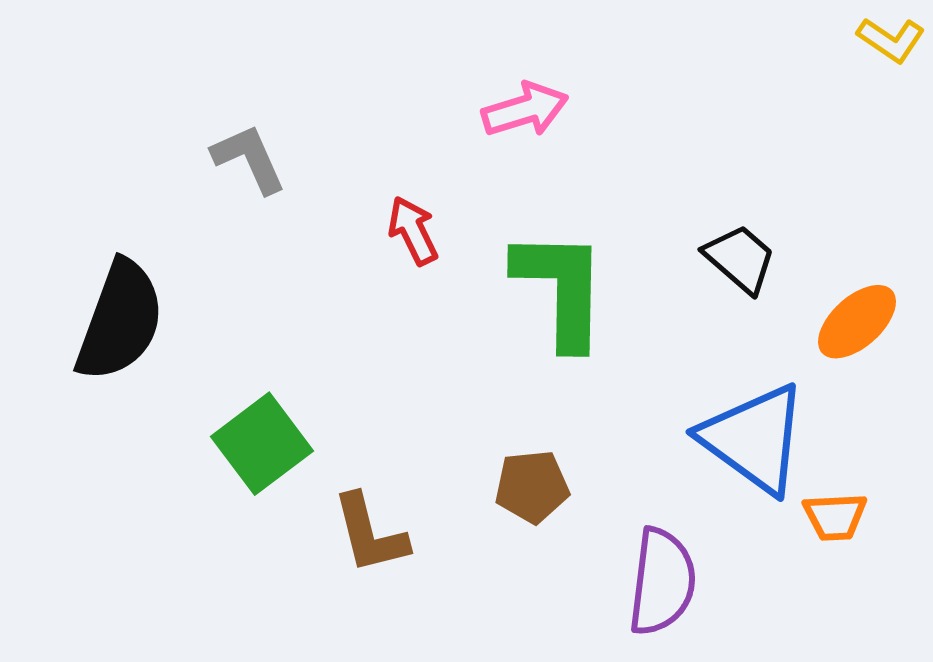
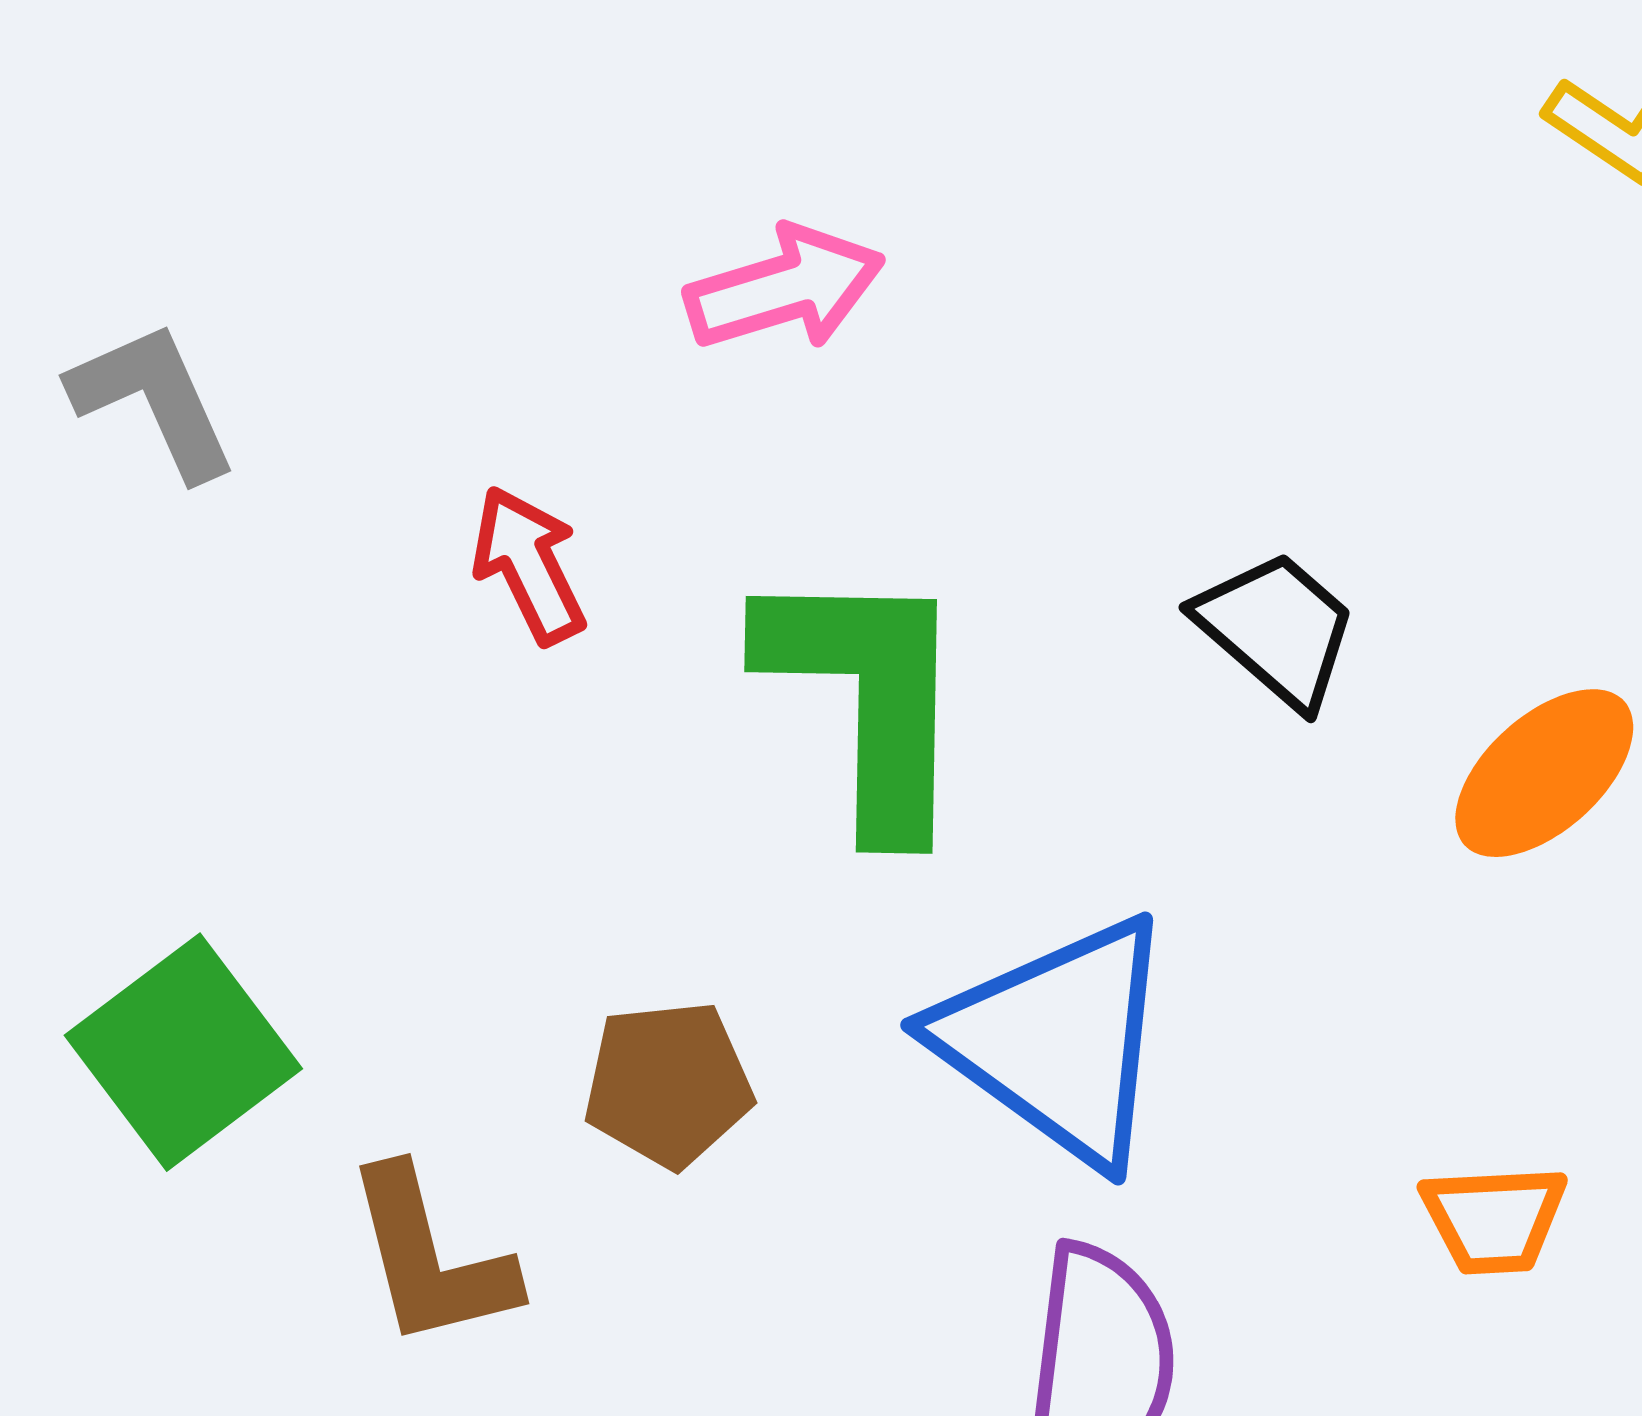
blue triangle: (754, 439) -> (1057, 1041), moved
brown pentagon: (532, 487) -> (668, 1084), moved

